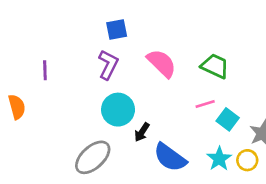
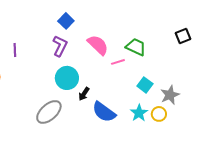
blue square: (117, 30) -> (66, 21), turned -35
pink line: (205, 104) -> (118, 62), moved

